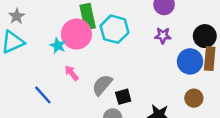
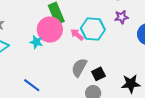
cyan hexagon: (114, 29) -> (93, 29), moved
pink arrow: (72, 73) -> (77, 35), moved

